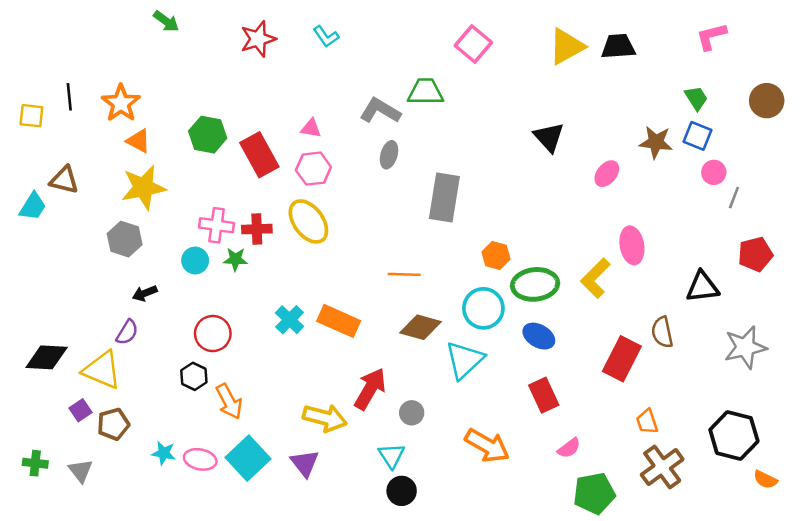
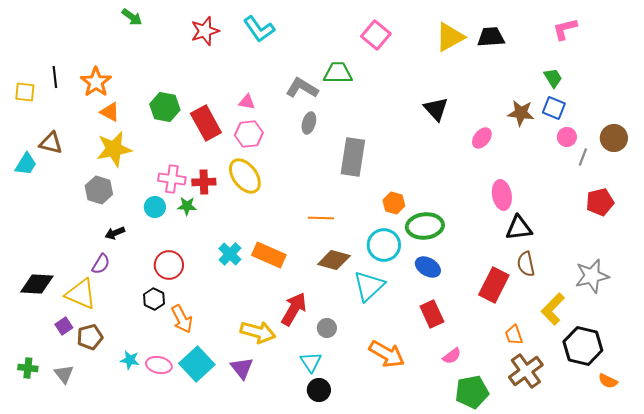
cyan L-shape: (326, 36) -> (259, 29), size x1.5
brown circle: (767, 101) -> (614, 138), moved
yellow L-shape: (595, 278) -> (553, 309), moved
black triangle: (702, 287) -> (519, 228), moved

